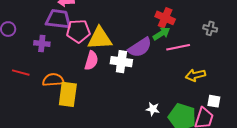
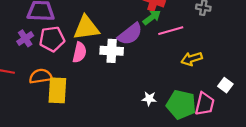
pink pentagon: (78, 31) -> (52, 39), moved
purple cross: (42, 43) -> (25, 38), turned -35
white square: (214, 101) -> (225, 85), moved, turned 32

